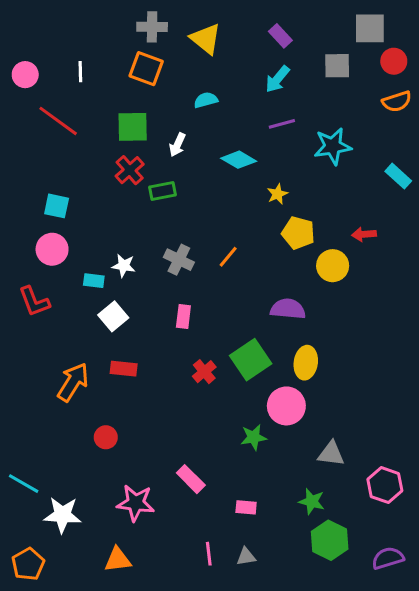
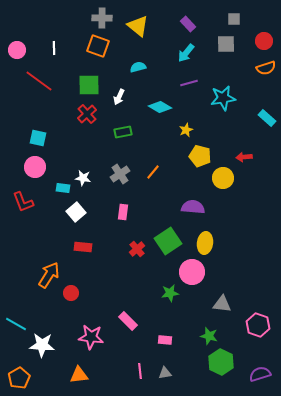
gray square: (370, 28) -> (234, 19), moved, size x0.6
green rectangle: (162, 191) -> (123, 132), moved
gray cross: (179, 260) -> (120, 174), turned 30
orange arrow: (73, 382) -> (49, 275), moved

